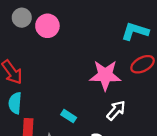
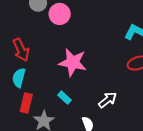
pink star: (105, 75) -> (73, 62), moved

